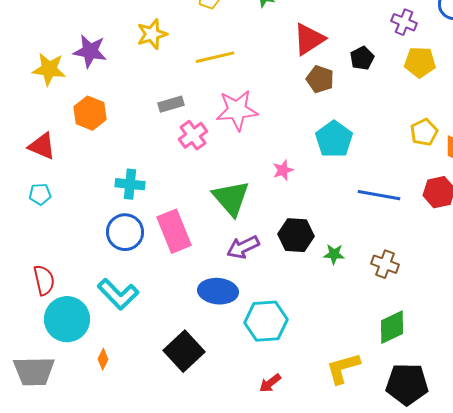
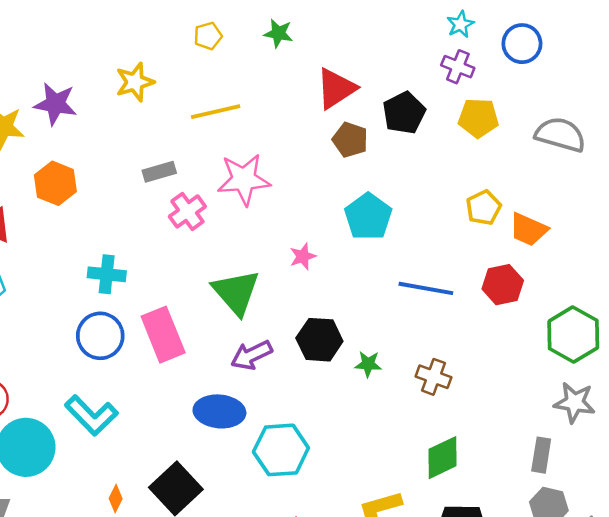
black pentagon: (362, 58) -> (404, 113), size x1.4
orange diamond: (103, 359) -> (116, 499), moved

